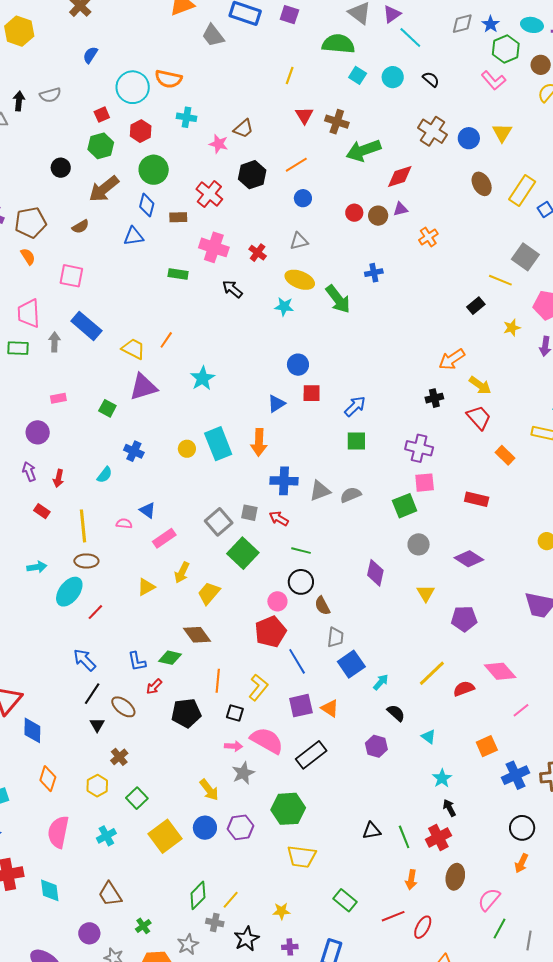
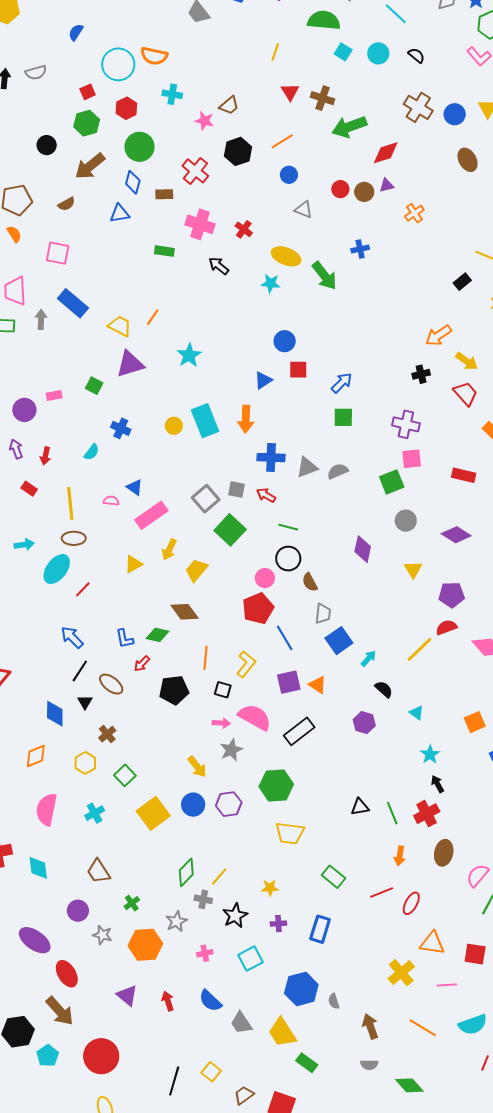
gray triangle: (299, 241) -> (304, 210), moved, turned 36
pink rectangle: (58, 398) -> (54, 395), moved
pink rectangle: (164, 538) -> (151, 515), size x1.4
red semicircle: (464, 689) -> (446, 627), moved
blue diamond: (32, 730) -> (55, 714), moved
orange diamond: (48, 779) -> (36, 756), turned 50

